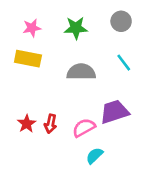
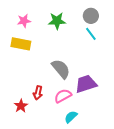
cyan line: (124, 63) -> (91, 34), moved
gray semicircle: (81, 72) -> (61, 69), moved, turned 50
red star: (27, 124) -> (21, 106), moved

